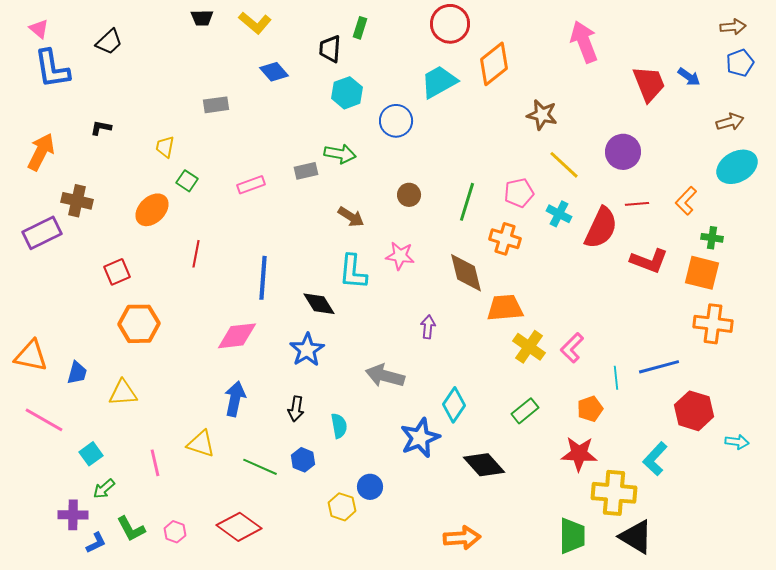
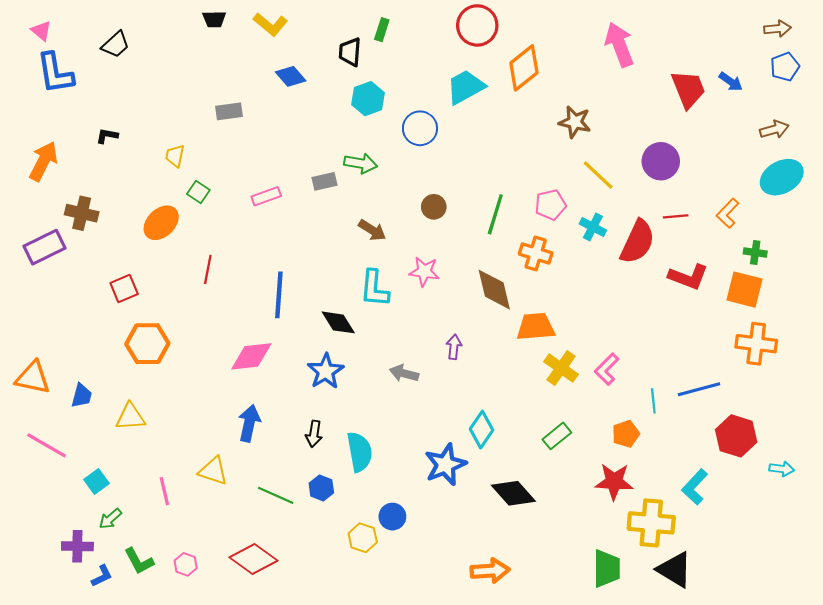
gray arrow: (385, 376) -> (404, 373), moved, size x0.7
cyan semicircle: (339, 426) -> (360, 452), size x1.5

